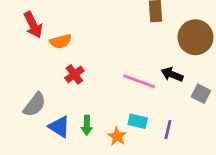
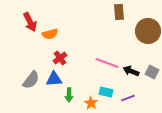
black arrow: (172, 74) -> (131, 71), moved
blue triangle: (59, 127) -> (54, 79), moved, turned -36
purple line: (168, 129) -> (128, 98), turned 56

